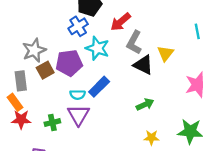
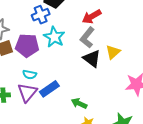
red arrow: (121, 22) -> (92, 17), moved
blue rectangle: (99, 87) -> (49, 89), moved
green arrow: (145, 104) -> (79, 103), moved, turned -140

